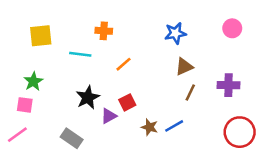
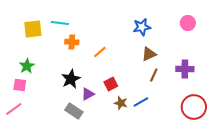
orange cross: (104, 31) -> (72, 42), moved
cyan line: (80, 54) -> (60, 23), moved
red square: (127, 102) -> (111, 84), moved
gray rectangle: (72, 138) -> (74, 111), moved

